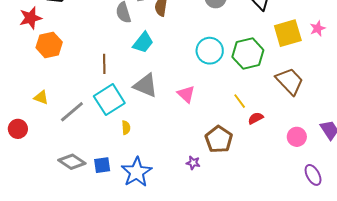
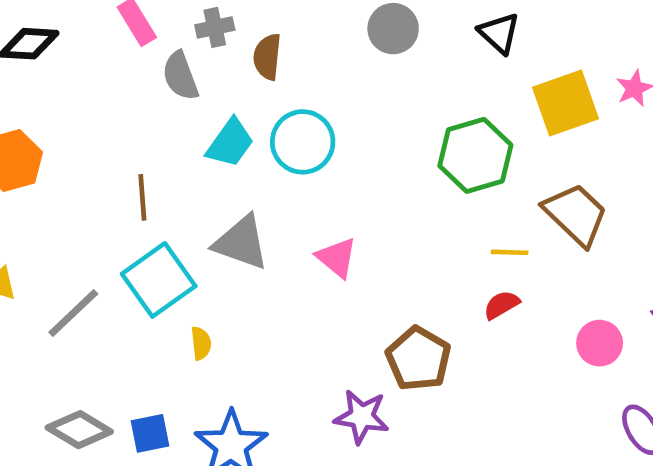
cyan circle: (210, 51) -> (303, 142), moved
yellow line: (240, 101) -> (510, 252), moved, turned -49
purple star: (193, 163) -> (362, 417), size x1.6

